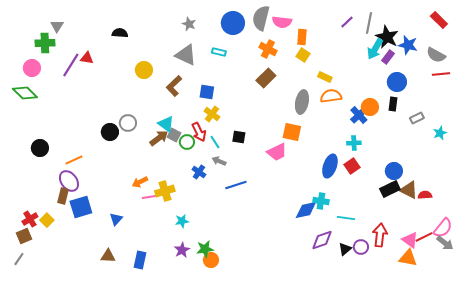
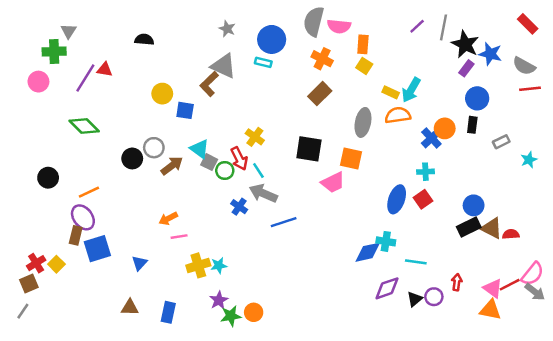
blue circle: (233, 23) -> (272, 39), moved
cyan arrow: (375, 49) -> (411, 90), moved
yellow circle: (144, 70) -> (162, 94), moved
brown L-shape: (174, 86) -> (209, 84), moved
blue square: (207, 92) -> (185, 110), moved
green diamond: (25, 93) -> (84, 126), moved
black square: (239, 137) -> (309, 149), moved, size x1.6
brown arrow: (159, 138) -> (172, 166), moved
gray arrow: (219, 161) -> (263, 193), size x1.6
yellow cross: (165, 191) -> (198, 265), moved
red arrow: (380, 235) -> (457, 282), size x0.6
green star: (205, 249) -> (231, 316), moved

